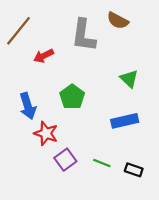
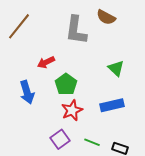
red arrow: (44, 56) -> (46, 62), moved
red star: (46, 133) -> (72, 110), moved, turned 30

